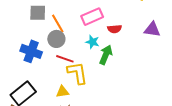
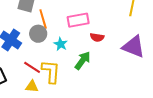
purple triangle: (152, 30) -> (134, 47), size x1.4
cyan star: (92, 42) -> (61, 44), moved
red line: (65, 59) -> (32, 67), moved

